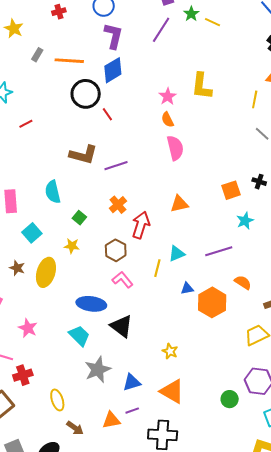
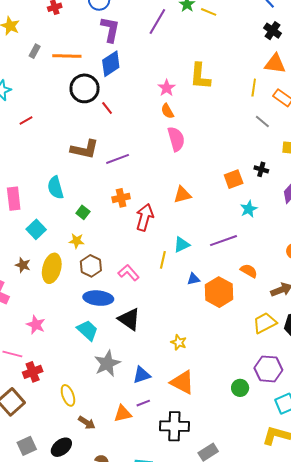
orange cross: (118, 205) -> (121, 198), turned 30
brown hexagon: (116, 250) -> (91, 266), moved

